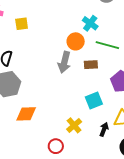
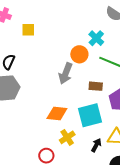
brown rectangle: (91, 65) -> (96, 86), moved
cyan square: (94, 100) -> (90, 115), size x1.4
orange diamond: (26, 114) -> (57, 114), moved

